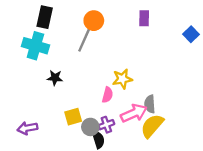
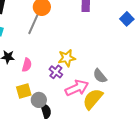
pink semicircle: (108, 95) -> (27, 65), moved
gray semicircle: (150, 104) -> (100, 76), moved, turned -35
purple cross: (106, 125) -> (56, 72), moved, turned -32

